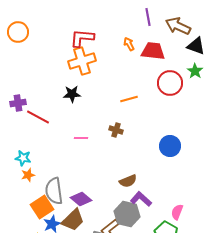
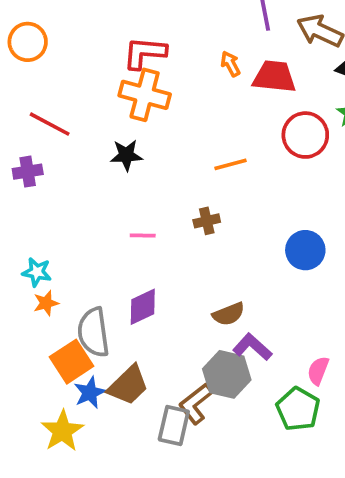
orange cross: (82, 61) -> (145, 95), turned 32
red line: (38, 117) -> (50, 124), moved
brown cross: (116, 130) -> (207, 221), turned -32
purple diamond: (81, 199) -> (143, 307), moved, turned -65

